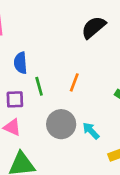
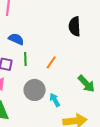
black semicircle: (94, 27) -> (75, 26), turned -66
blue semicircle: (21, 63) -> (16, 39), turned 105

